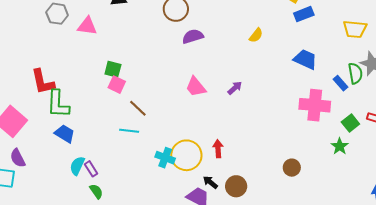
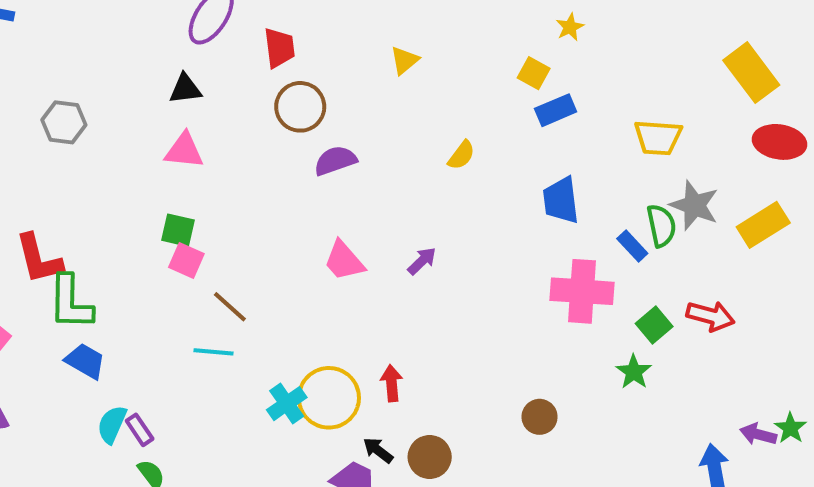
pink triangle: (87, 26) -> (184, 151), moved
blue trapezoid: (305, 59) -> (561, 200), turned -120
cyan cross: (165, 158) -> (287, 404), turned 36

